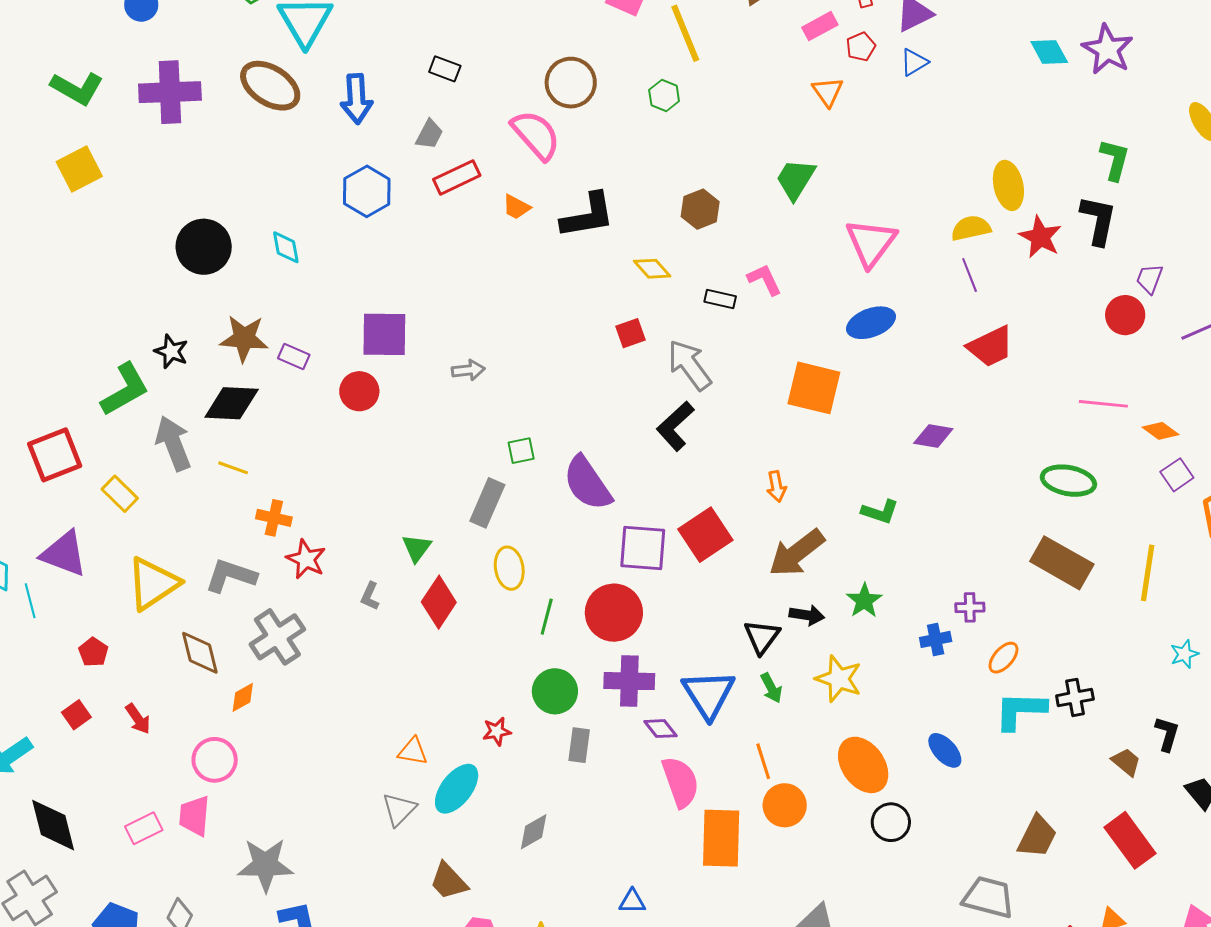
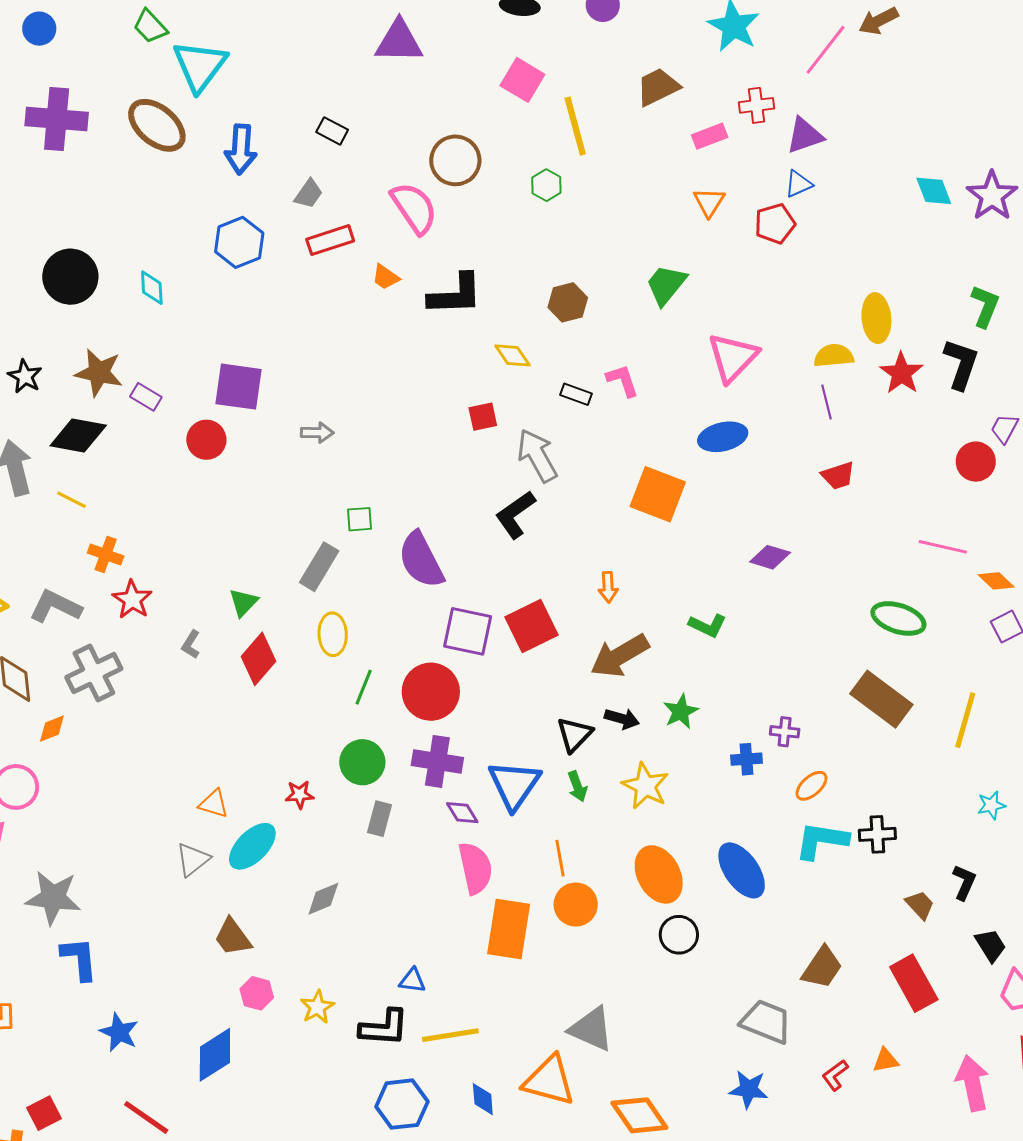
red pentagon: (861, 47) -> (775, 224), moved, size x1.4
red trapezoid: (990, 347) -> (838, 476), size x0.7
blue ellipse: (945, 750) -> (742, 870), size x1.5

